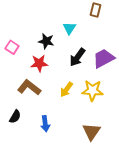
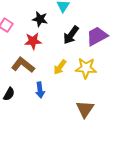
blue arrow: (45, 124) -> (40, 90), moved

